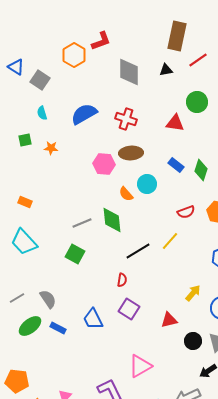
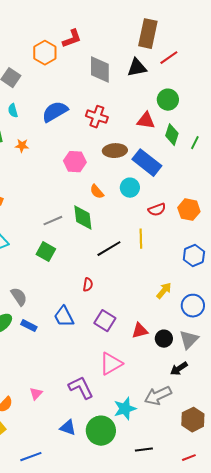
black triangle: (166, 70) -> (137, 68), size x1.5
brown ellipse: (131, 153) -> (115, 151), moved
blue rectangle: (176, 165) -> (147, 163), size x1.8
green diamond: (201, 170) -> (172, 135), moved
cyan circle: (147, 184) -> (130, 188), moved
yellow line: (170, 241) -> (141, 239), turned -42
red semicircle: (122, 280) -> (88, 285), moved
purple square: (129, 309) -> (105, 321), moved
red triangle: (169, 320) -> (140, 331), moved

